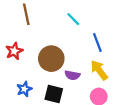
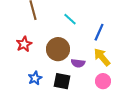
cyan line: (73, 19) -> (70, 19), moved
blue line: (97, 42) -> (99, 32), turned 48

